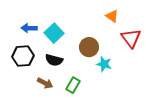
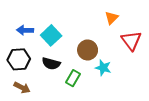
orange triangle: (112, 16) -> (112, 18), turned 40
brown arrow: (45, 83) -> (22, 88), moved
green rectangle: (73, 85) -> (73, 78), moved

